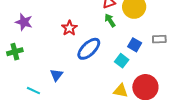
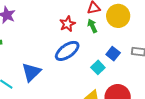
red star: (69, 28) -> (67, 24), moved
blue triangle: (56, 75) -> (31, 72), size x1.5

